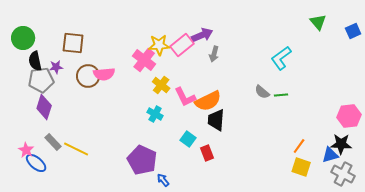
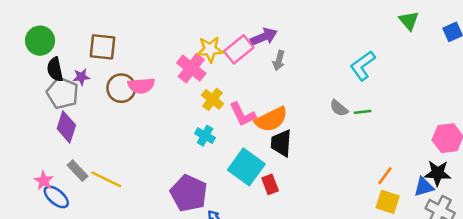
gray pentagon: (41, 80) -> (63, 93), turned 30
cyan square: (188, 139) -> (246, 167), size x1.8

